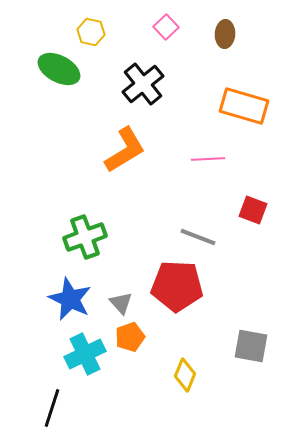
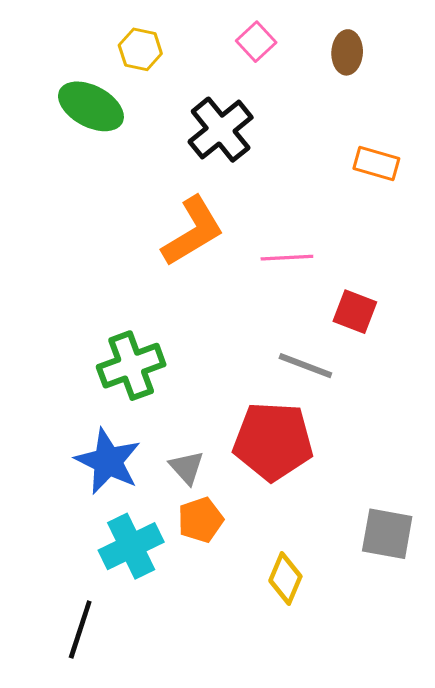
orange rectangle: (244, 106) -> (376, 163), size x0.6
pink line: (208, 159) -> (287, 258), moved
red square: (253, 210) -> (355, 312), moved

